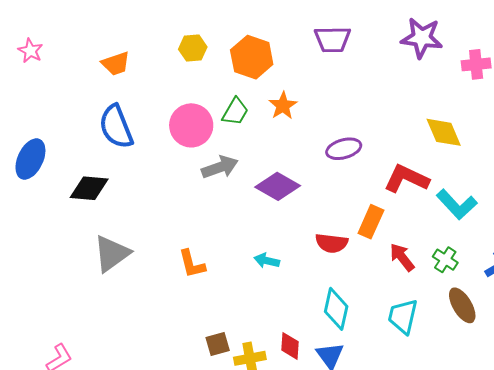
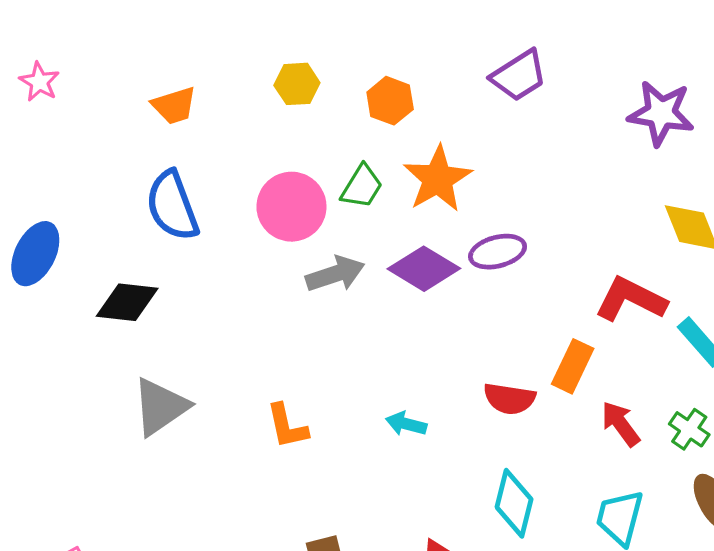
purple star: (422, 38) -> (661, 113), moved
purple trapezoid: (332, 39) -> (519, 76), turned -33
orange hexagon: (252, 57) -> (390, 101), size x0.7
orange star: (283, 106) -> (438, 179), size x1.5
purple ellipse: (344, 149) -> (498, 252), moved
purple diamond: (278, 186) -> (424, 269), moved

